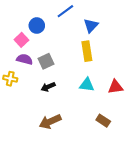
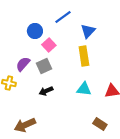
pink square: (21, 40) -> (49, 45), moved
purple semicircle: (25, 59) -> (23, 64), turned -63
brown arrow: (50, 122) -> (25, 125), moved

